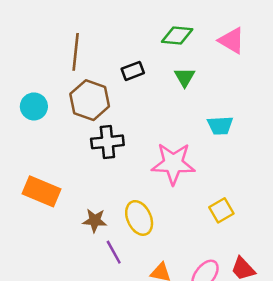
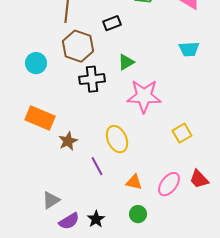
green triangle: (185, 77) -> (126, 62), moved, turned 30
cyan circle: (34, 106) -> (36, 63), moved
cyan trapezoid: (220, 125) -> (189, 49), moved
brown star: (95, 221) -> (68, 141), moved, turned -30

